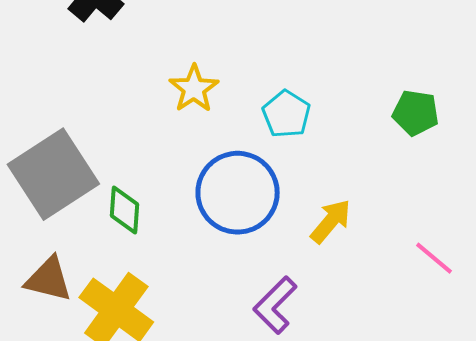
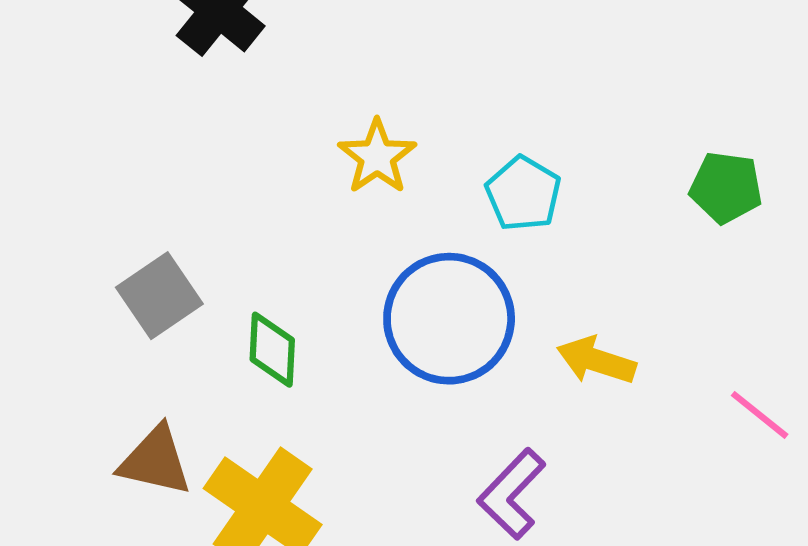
gray square: (53, 174) -> (159, 296), size x0.6
yellow arrow: (331, 221) -> (596, 360), turned -111

